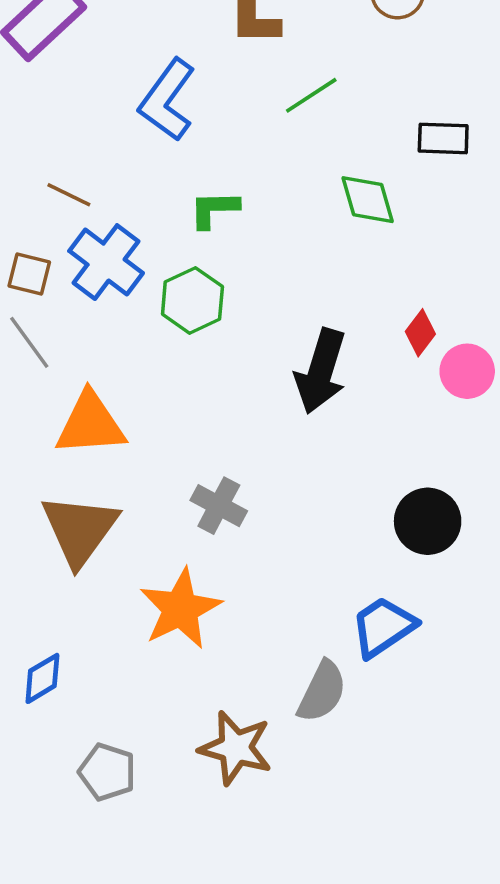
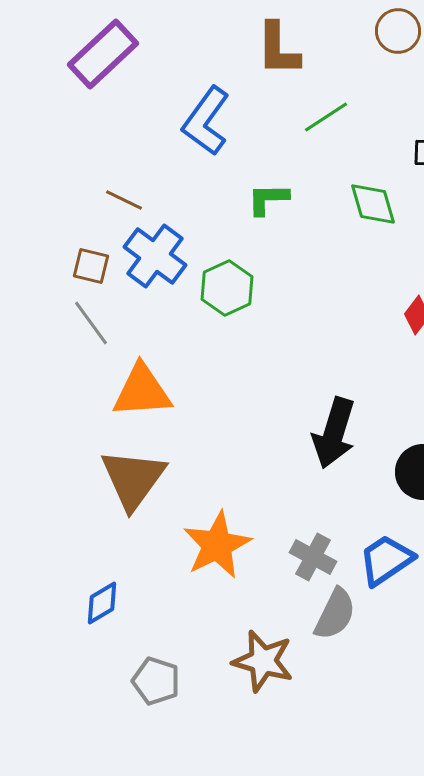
green L-shape: (214, 209) -> (268, 199), moved
black arrow: (321, 371) -> (334, 433), moved
gray cross: (219, 506) -> (313, 557), moved

